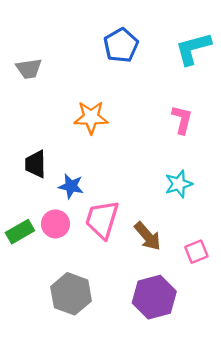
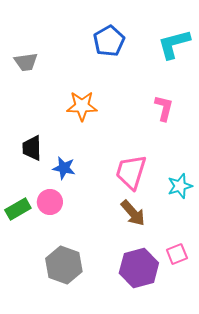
cyan star: (179, 184) -> (180, 186), moved
pink trapezoid: (102, 219) -> (131, 172), moved
pink square: (196, 252) -> (177, 254), moved

